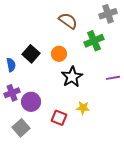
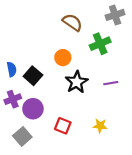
black square: (31, 54) -> (33, 76), moved
purple line: (113, 78) -> (111, 83), moved
yellow star: (83, 108) -> (100, 126), moved

